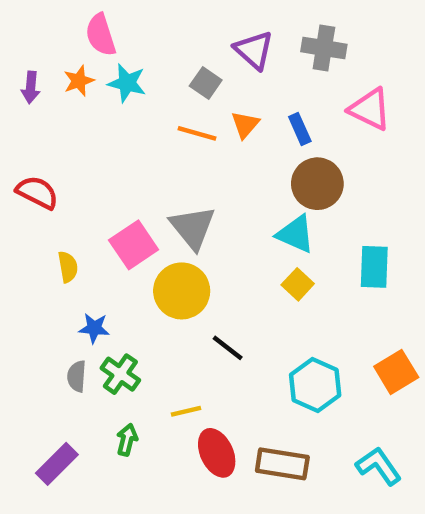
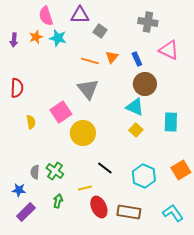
purple triangle: (254, 50) -> (80, 15), moved, turned -42
gray square: (206, 83) -> (100, 31), moved
red semicircle: (37, 192) -> (17, 88), turned 66
gray triangle: (193, 227) -> (88, 89), moved
blue star: (94, 328) -> (19, 190), moved
black line: (228, 348) -> (105, 168), moved

